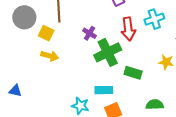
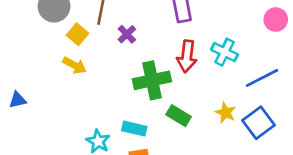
cyan cross: (154, 19) -> (225, 52), turned 30
purple cross: (89, 33) -> (127, 34), moved
blue triangle: (15, 91) -> (18, 100), turned -40

